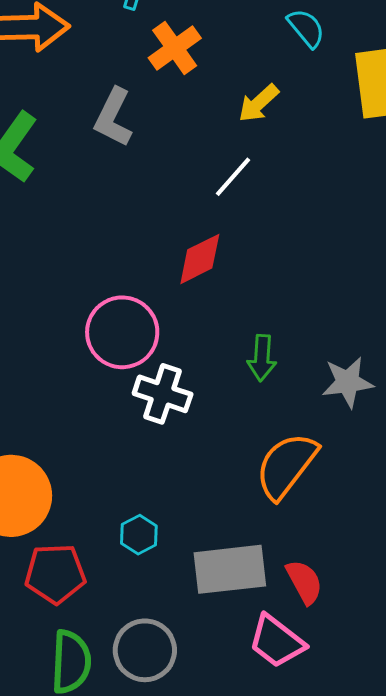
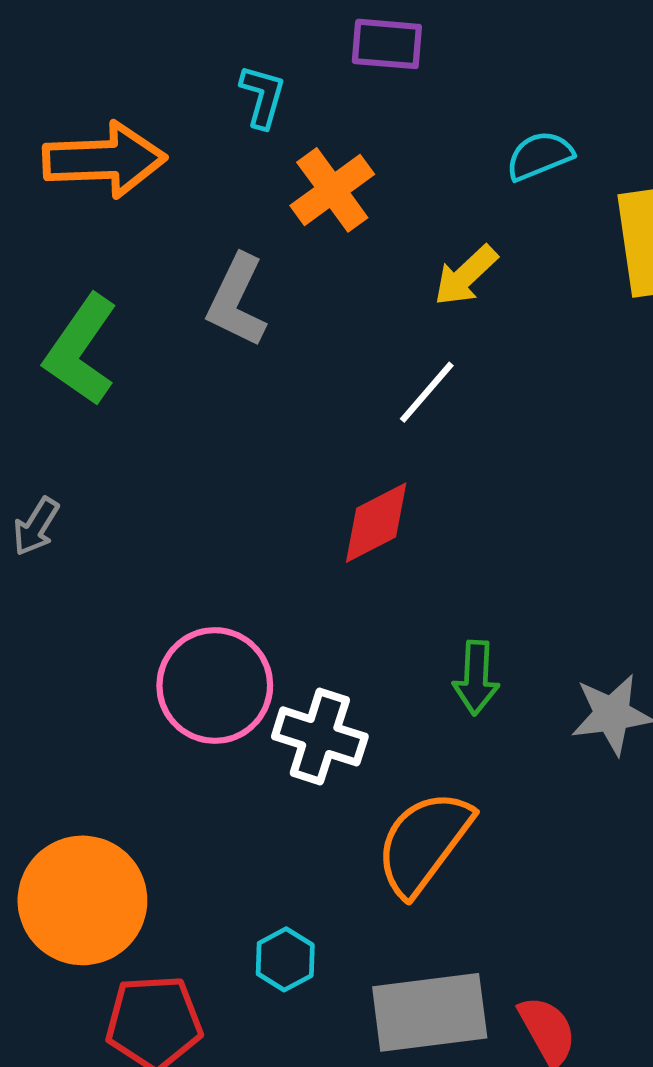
cyan semicircle: (306, 28) -> (540, 156), turned -72
pink circle: (122, 332) -> (215, 685), moved
orange semicircle: (286, 466) -> (424, 843), moved

